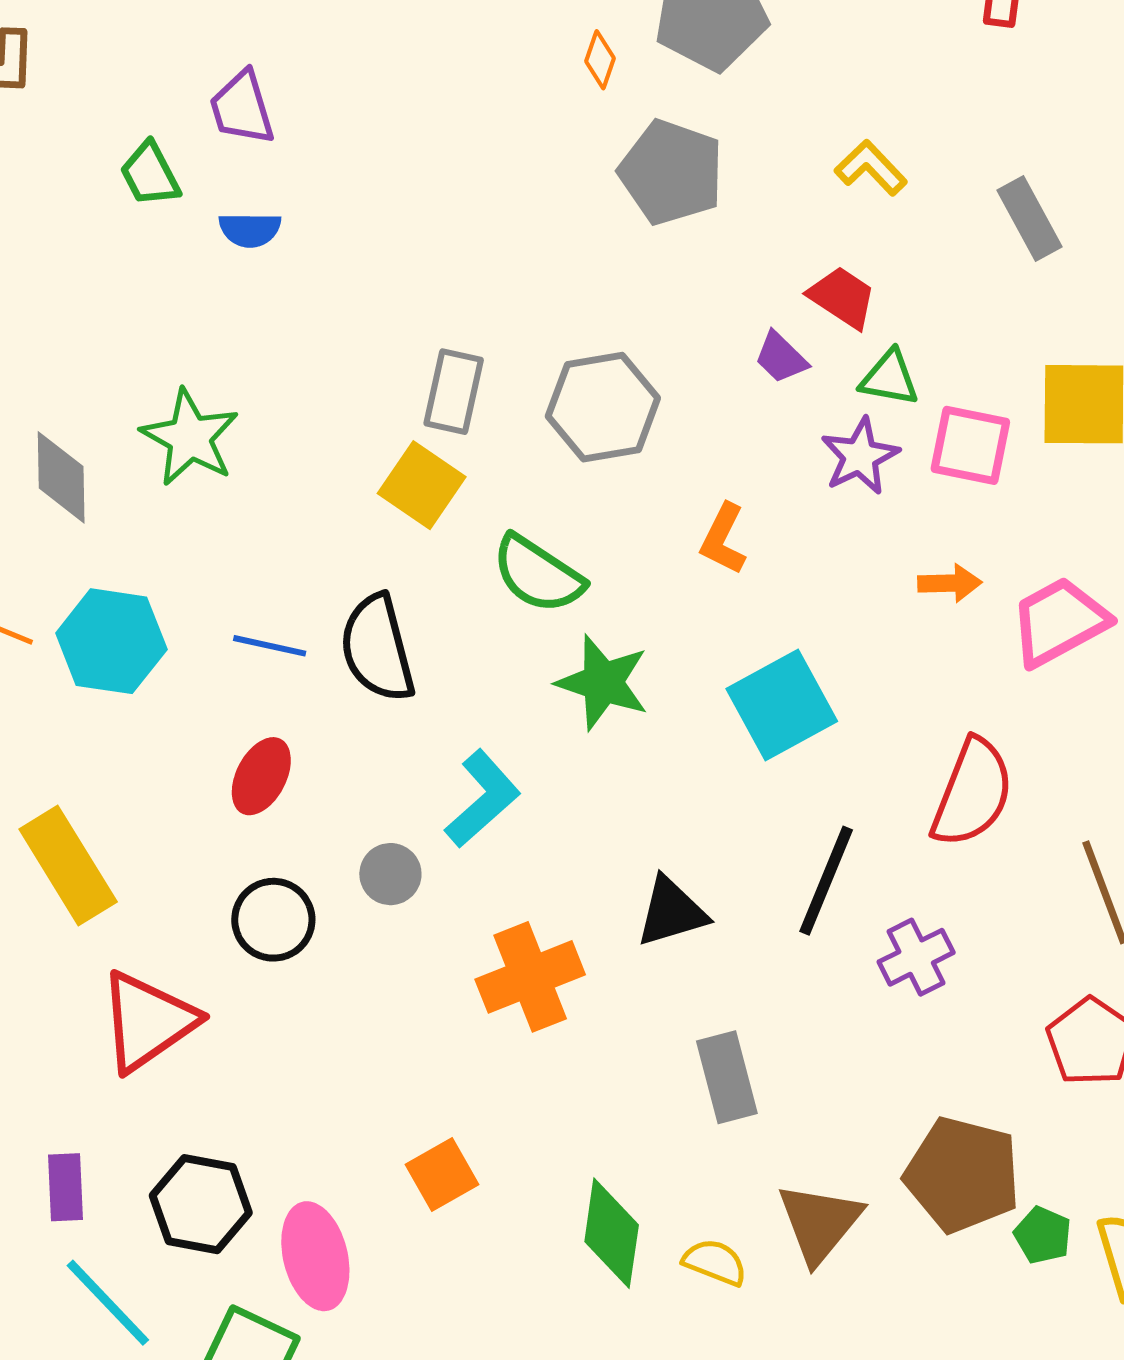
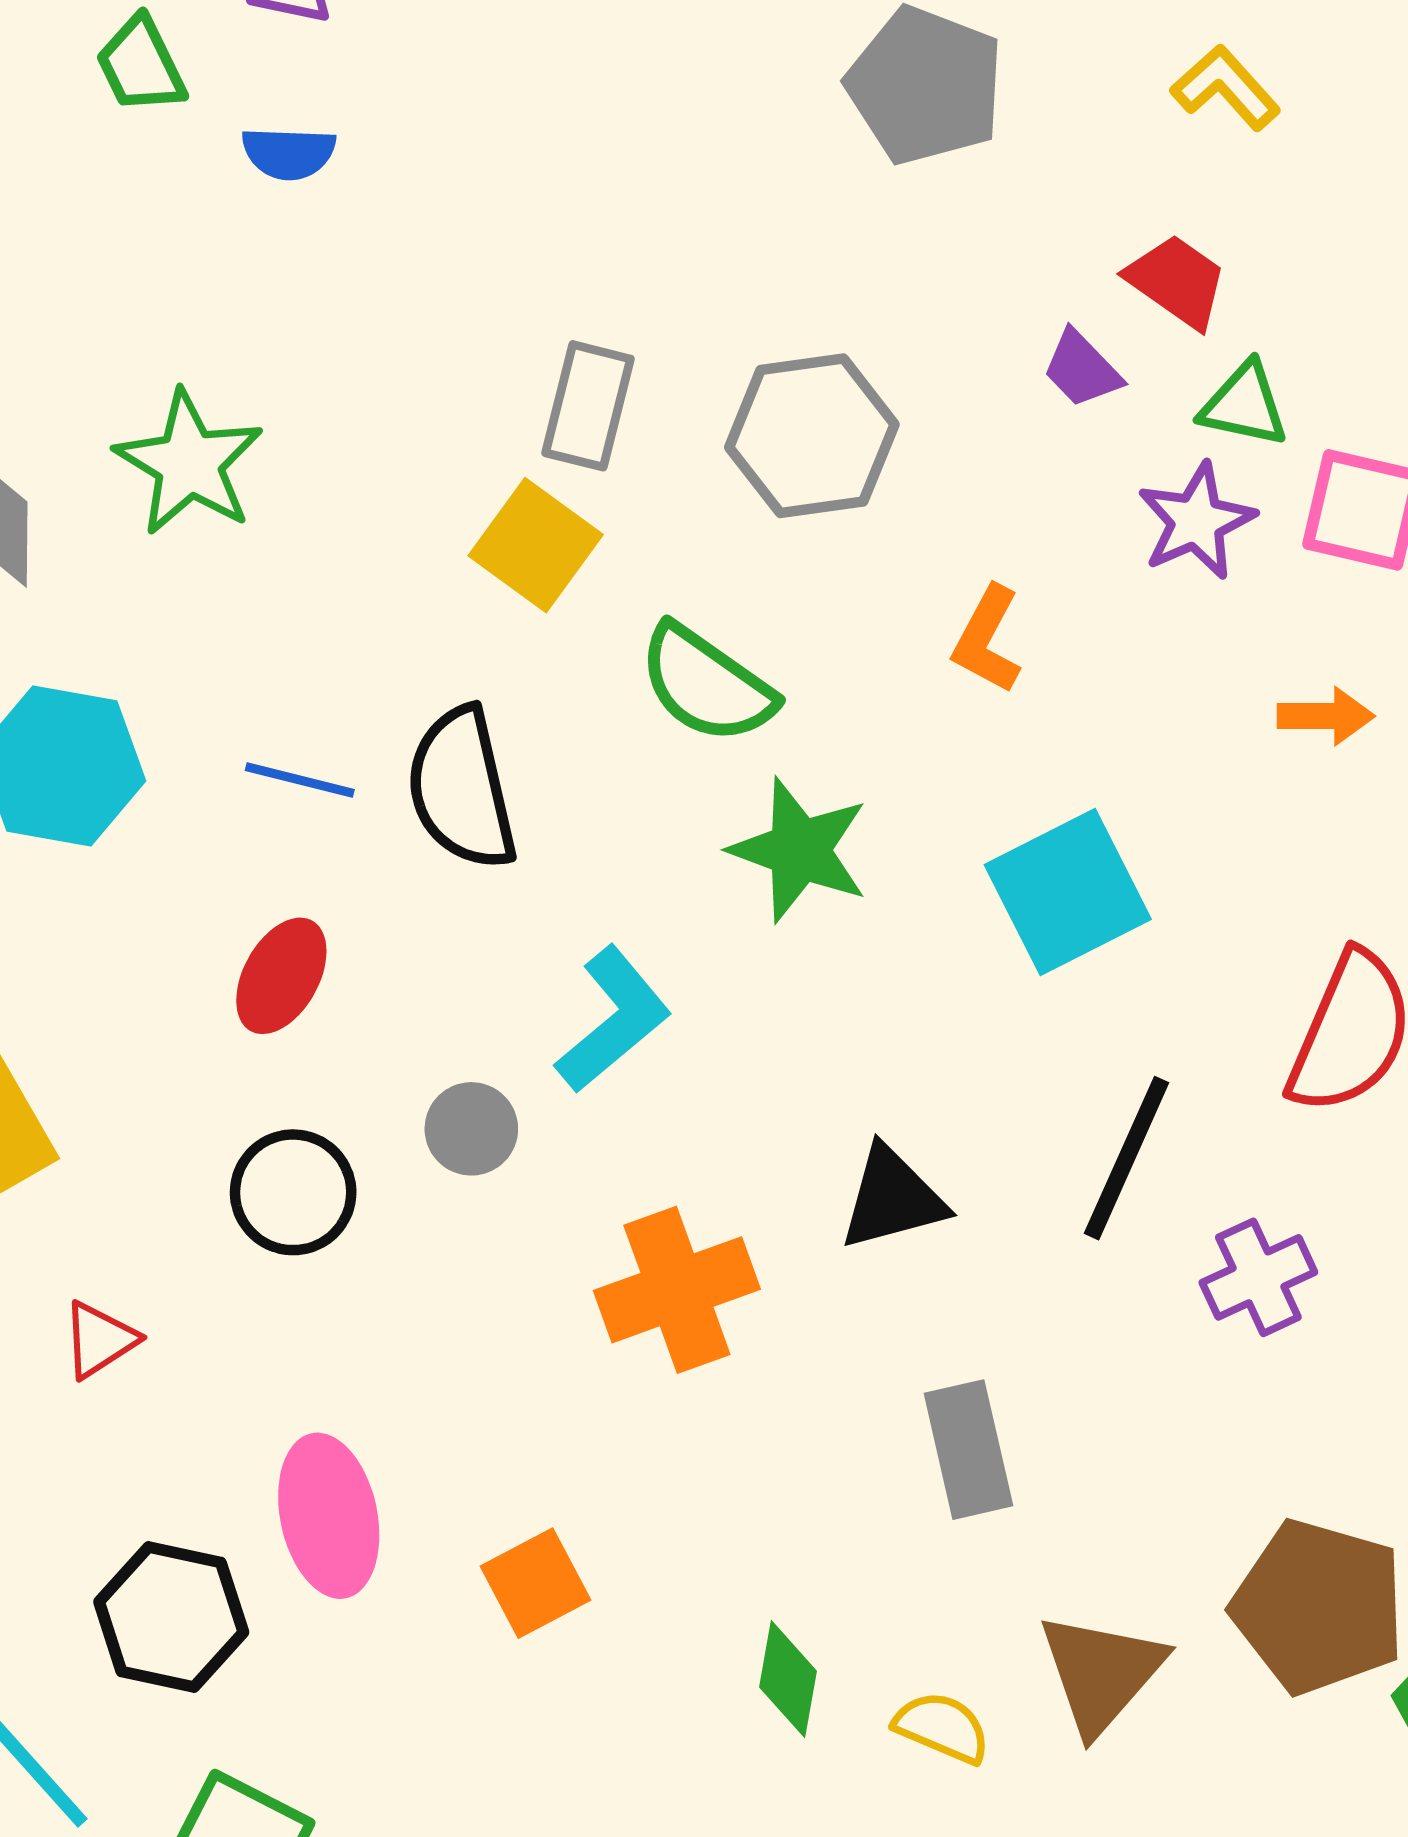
red triangle: (148, 1021) -> (99, 1340), size x0.5
green diamond: (612, 1233) -> (788, 1679), size x0.7
pink ellipse: (315, 1256) -> (329, 1516), moved

